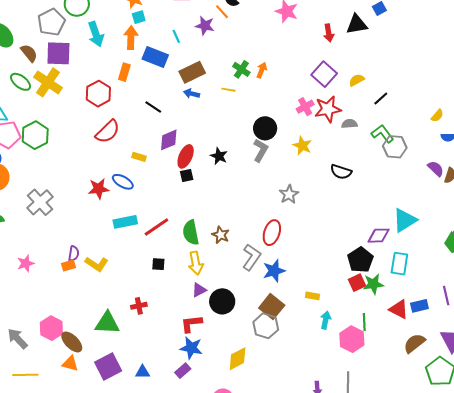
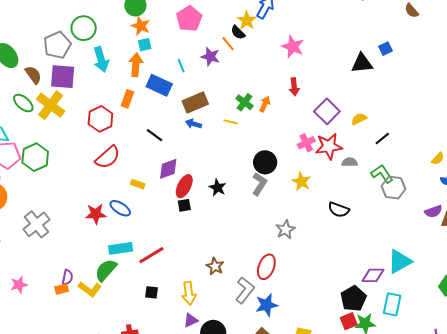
red arrow: (329, 33) -> (294, 87), moved
purple semicircle: (436, 169) -> (433, 211), turned 114
green semicircle: (191, 233) -> (106, 270), moved, turned 50

